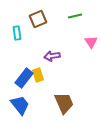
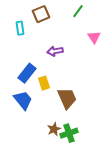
green line: (75, 16) -> (78, 11), turned -40
yellow rectangle: (38, 75) -> (44, 83), moved

